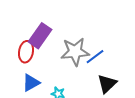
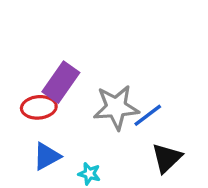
red ellipse: (26, 52) -> (39, 107), turned 75

